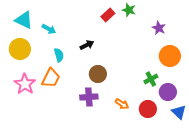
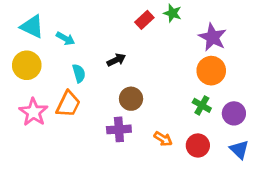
purple star: (159, 28) -> (213, 37), size x1.5
orange circle: (170, 56) -> (211, 71), moved
green cross: (151, 79) -> (202, 105), turned -32
purple circle: (168, 92) -> (234, 113), moved

